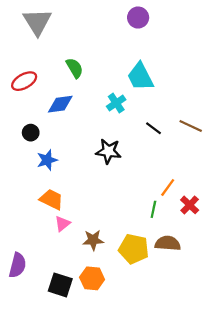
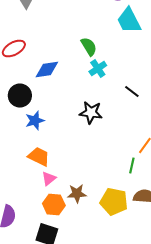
green semicircle: (75, 68) -> (89, 47), moved
cyan trapezoid: (140, 77) -> (129, 21), moved
black circle: (31, 133) -> (20, 96), size x1.5
orange hexagon: (92, 278) -> (54, 205), moved

